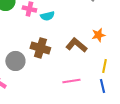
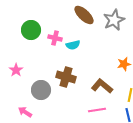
brown L-shape: (76, 45) -> (102, 86), moved

